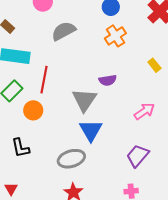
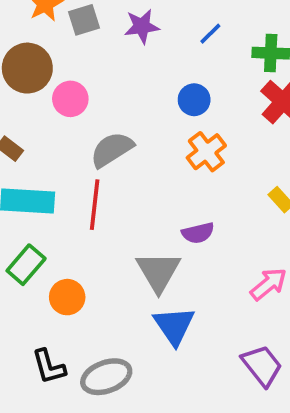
red line: (44, 80) -> (95, 205), moved
purple trapezoid: (138, 156) -> (262, 366), turned 105
gray ellipse: (71, 159) -> (106, 377), moved

